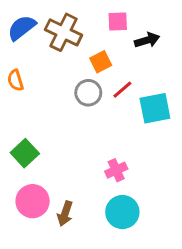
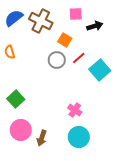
orange square: (101, 62) -> (65, 40), turned -32
cyan square: (155, 108) -> (100, 70), turned -30
pink cross: (116, 170) -> (75, 110), turned -32

